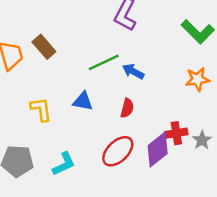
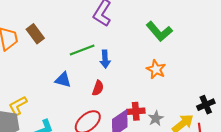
blue arrow: (133, 71) -> (105, 59), turned -126
orange star: (197, 79) -> (156, 69), turned 30
yellow L-shape: (41, 109) -> (18, 106), moved, turned -115

